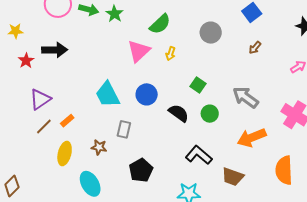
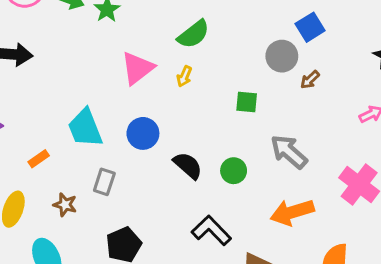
green semicircle: (160, 24) -> (193, 34), moved
gray circle: (211, 33) -> (282, 56), moved
green square: (198, 85) -> (247, 102), moved, turned -35
orange rectangle: (67, 121) -> (39, 159), moved

